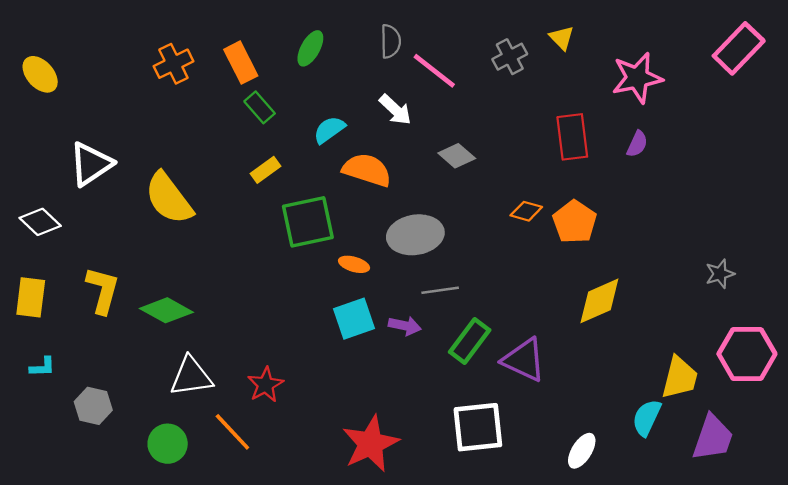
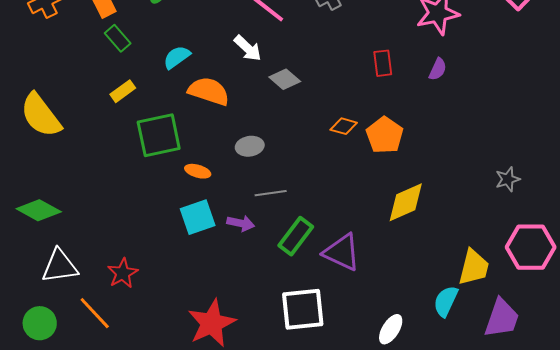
white arrow: (395, 110) -> (248, 48), moved
red rectangle: (572, 137) -> (383, 63), size x0.7
gray ellipse: (415, 235) -> (250, 146), size x0.6

